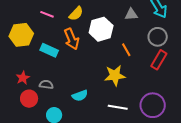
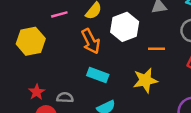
pink line: (47, 14) -> (59, 14), turned -32
cyan rectangle: (49, 50) -> (98, 75), moved
orange line: (126, 50) -> (156, 49), turned -56

